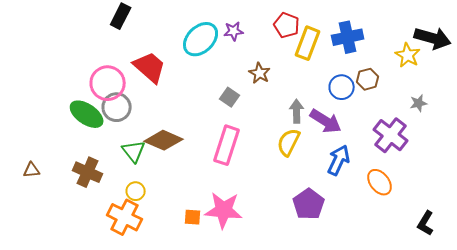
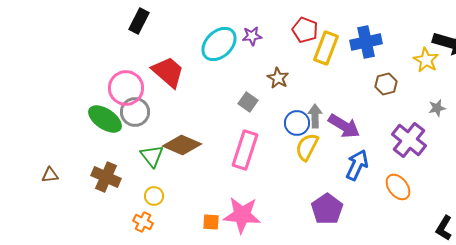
blue circle: (342, 87) -> (297, 123), moved
orange cross: (125, 217) -> (143, 222), size x0.6

